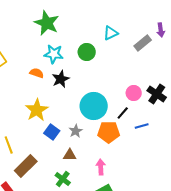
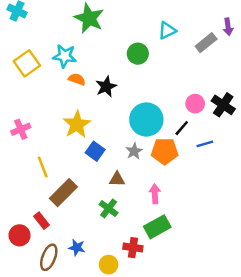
cyan star: (54, 54) -> (65, 56), moved
gray star: (76, 131) -> (134, 151), moved

